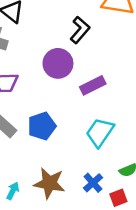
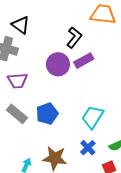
purple rectangle: (93, 85) -> (84, 61), moved
blue cross: (93, 183) -> (88, 148), moved

